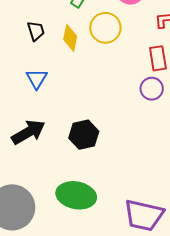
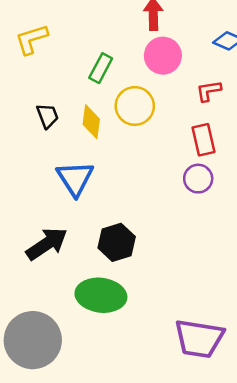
blue triangle: (37, 79) -> (75, 178), moved, size x1.4
green ellipse: (76, 195) -> (101, 295), moved

